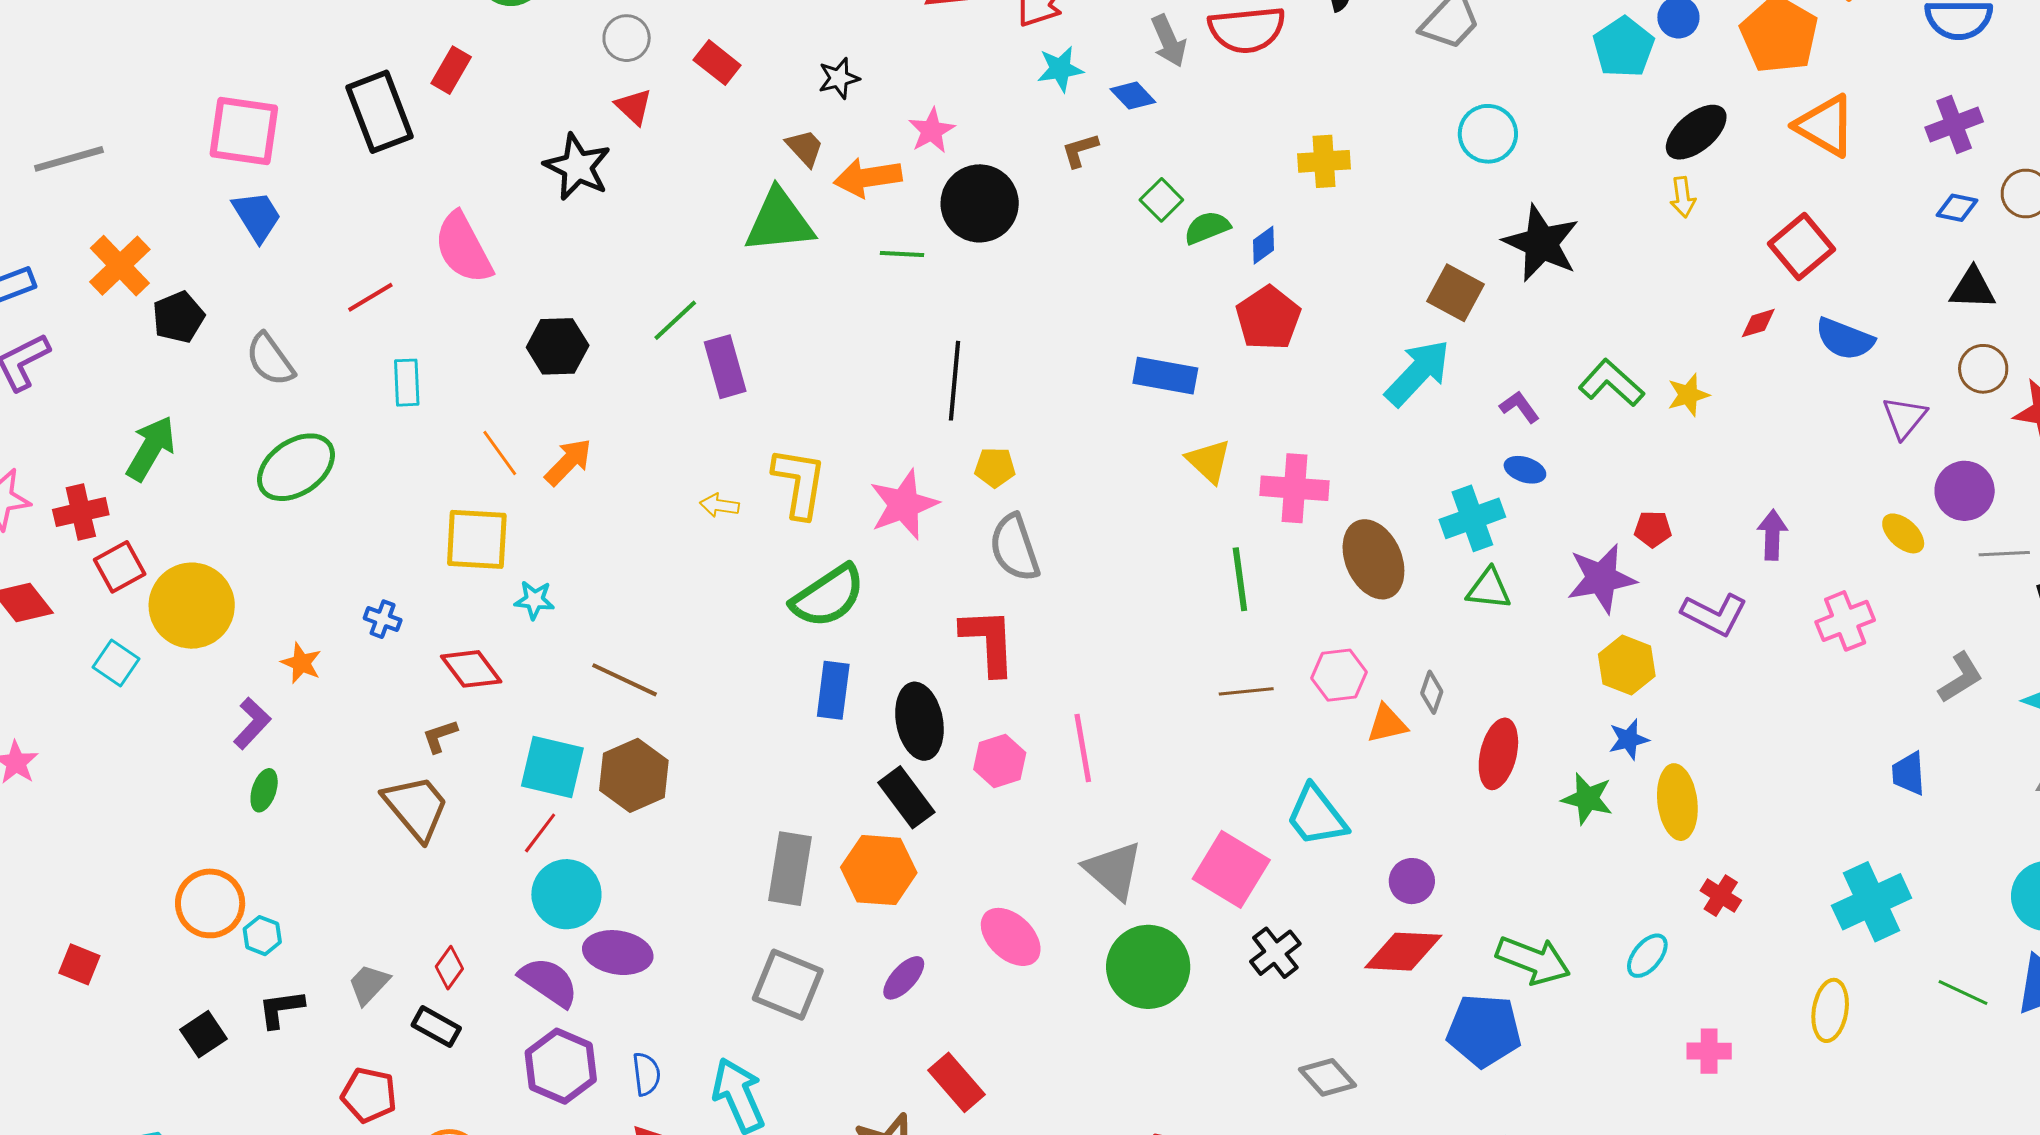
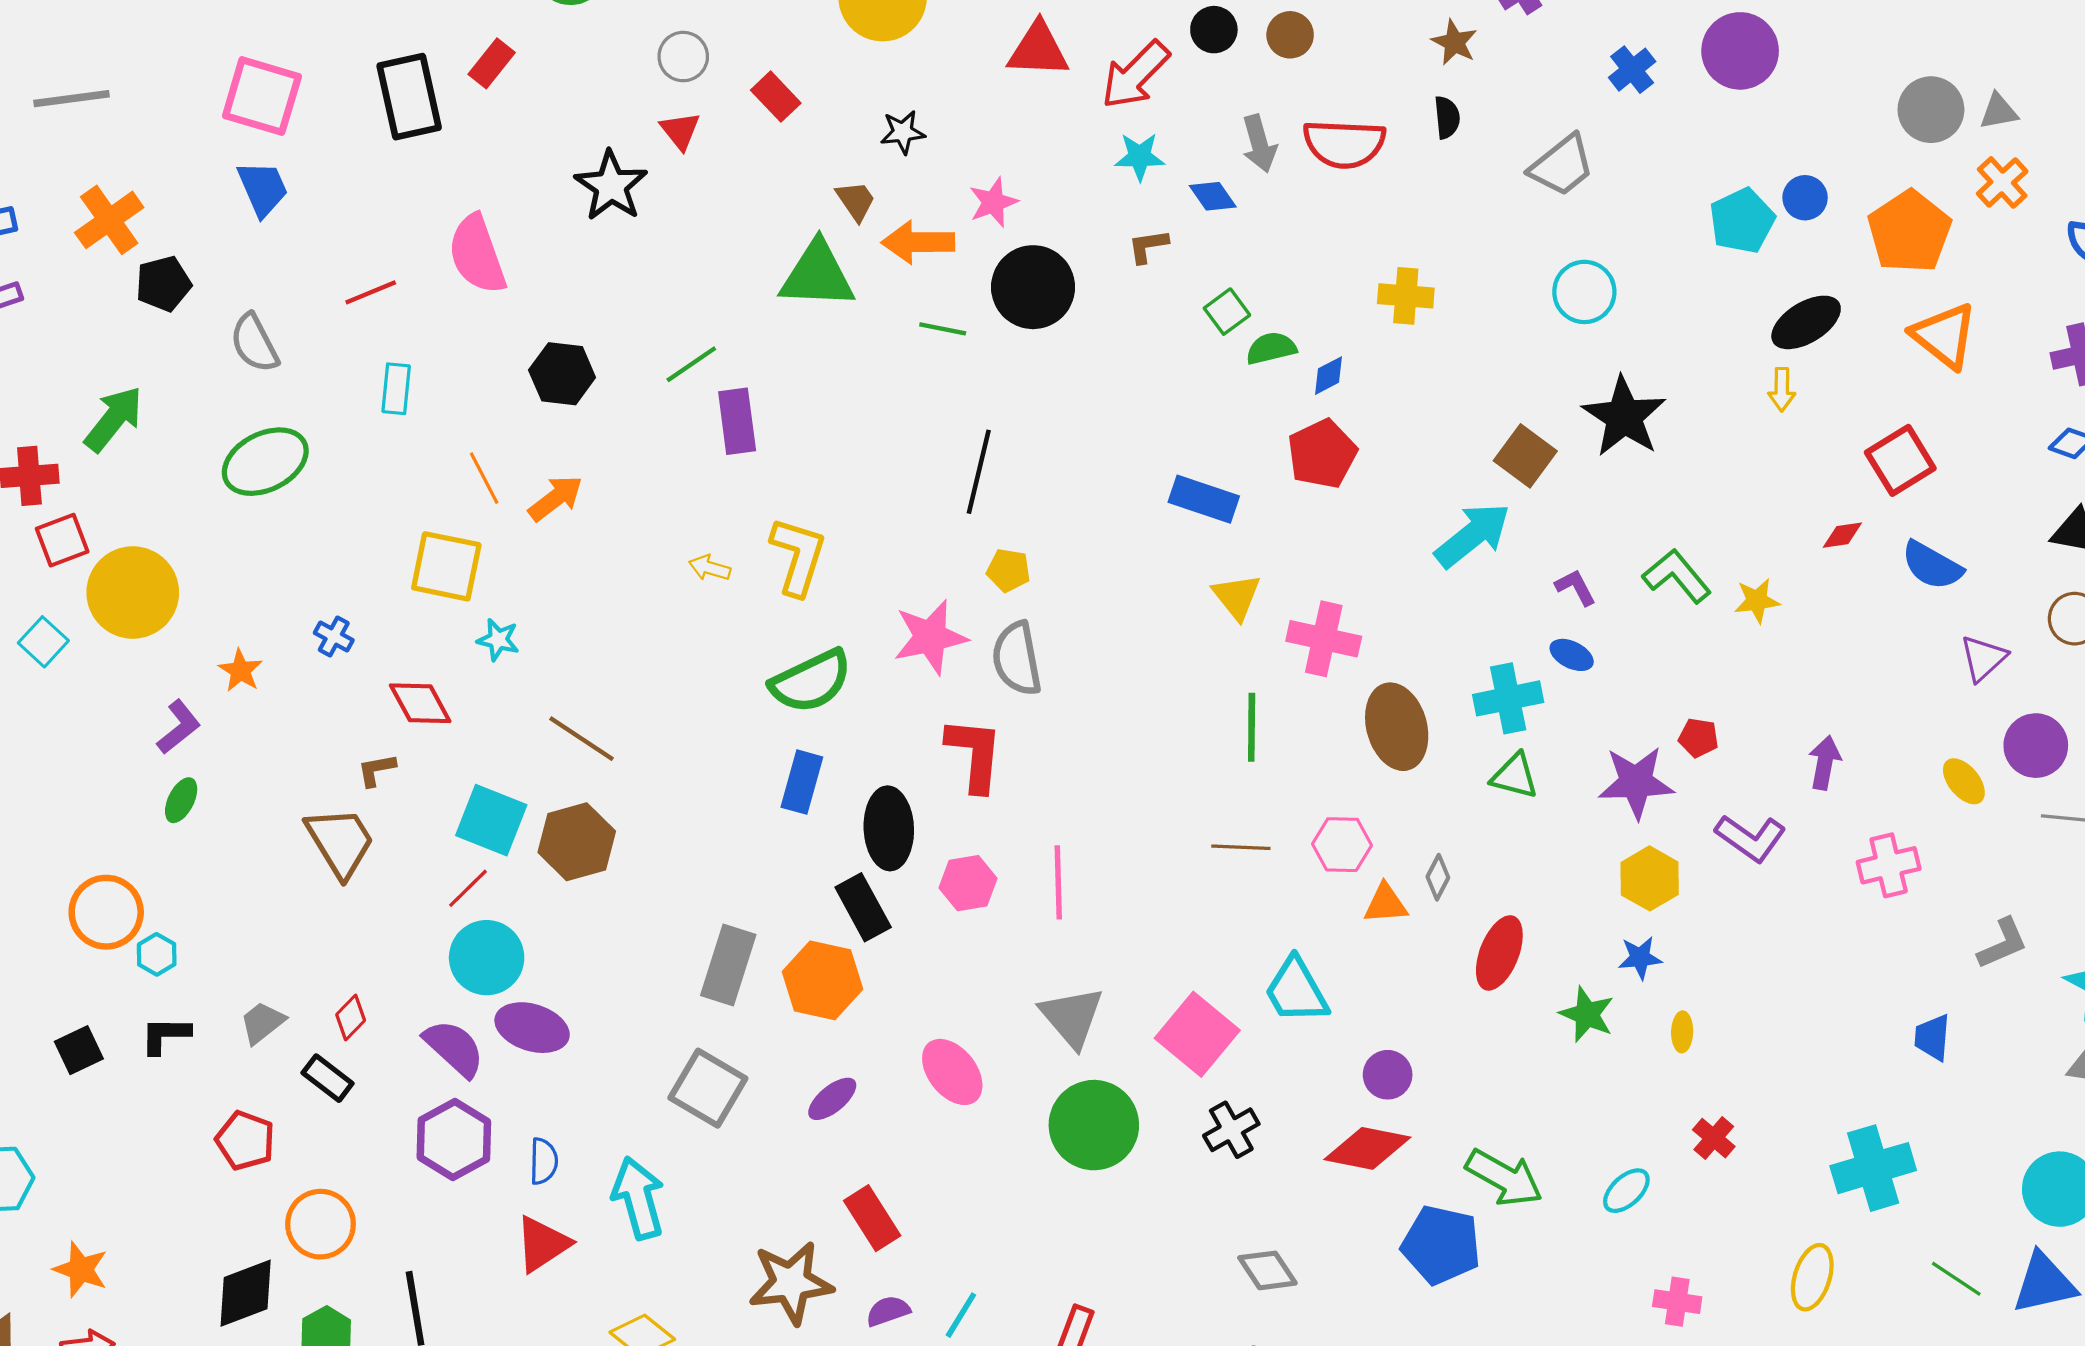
pink star: (904, 505) -> (930, 637), moved
yellow ellipse: (1677, 802) -> (1682, 1032), size x0.5

